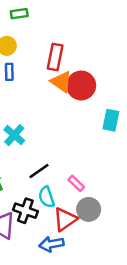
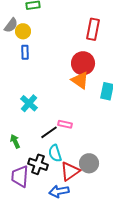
red rectangle: (55, 57) -> (93, 29), moved
orange triangle: (61, 82) -> (80, 80), moved
pink rectangle: (76, 183) -> (65, 124), moved, turned -32

